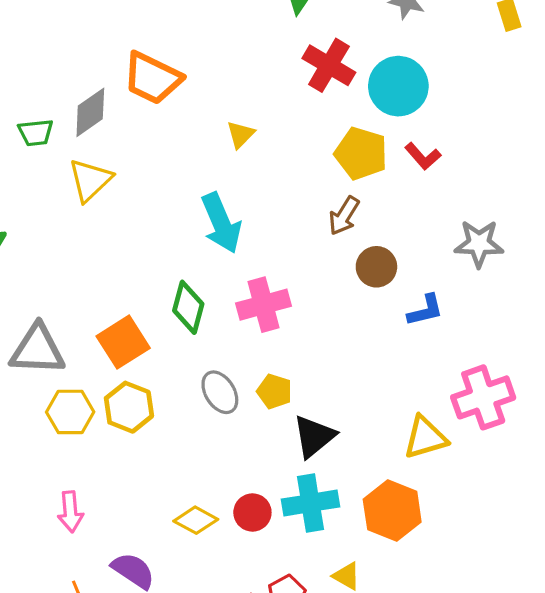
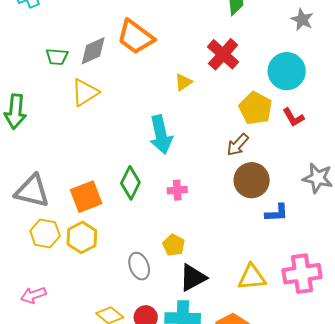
red cross: (329, 65) -> (223, 54), moved
brown circle: (376, 267) -> (252, 180), size x1.4
pink cross: (263, 305) -> (177, 190), size x0.6
gray ellipse: (220, 392) -> (139, 266), moved
yellow triangle: (425, 437) -> (252, 277), moved
pink arrow: (70, 512) -> (33, 295), turned 65

